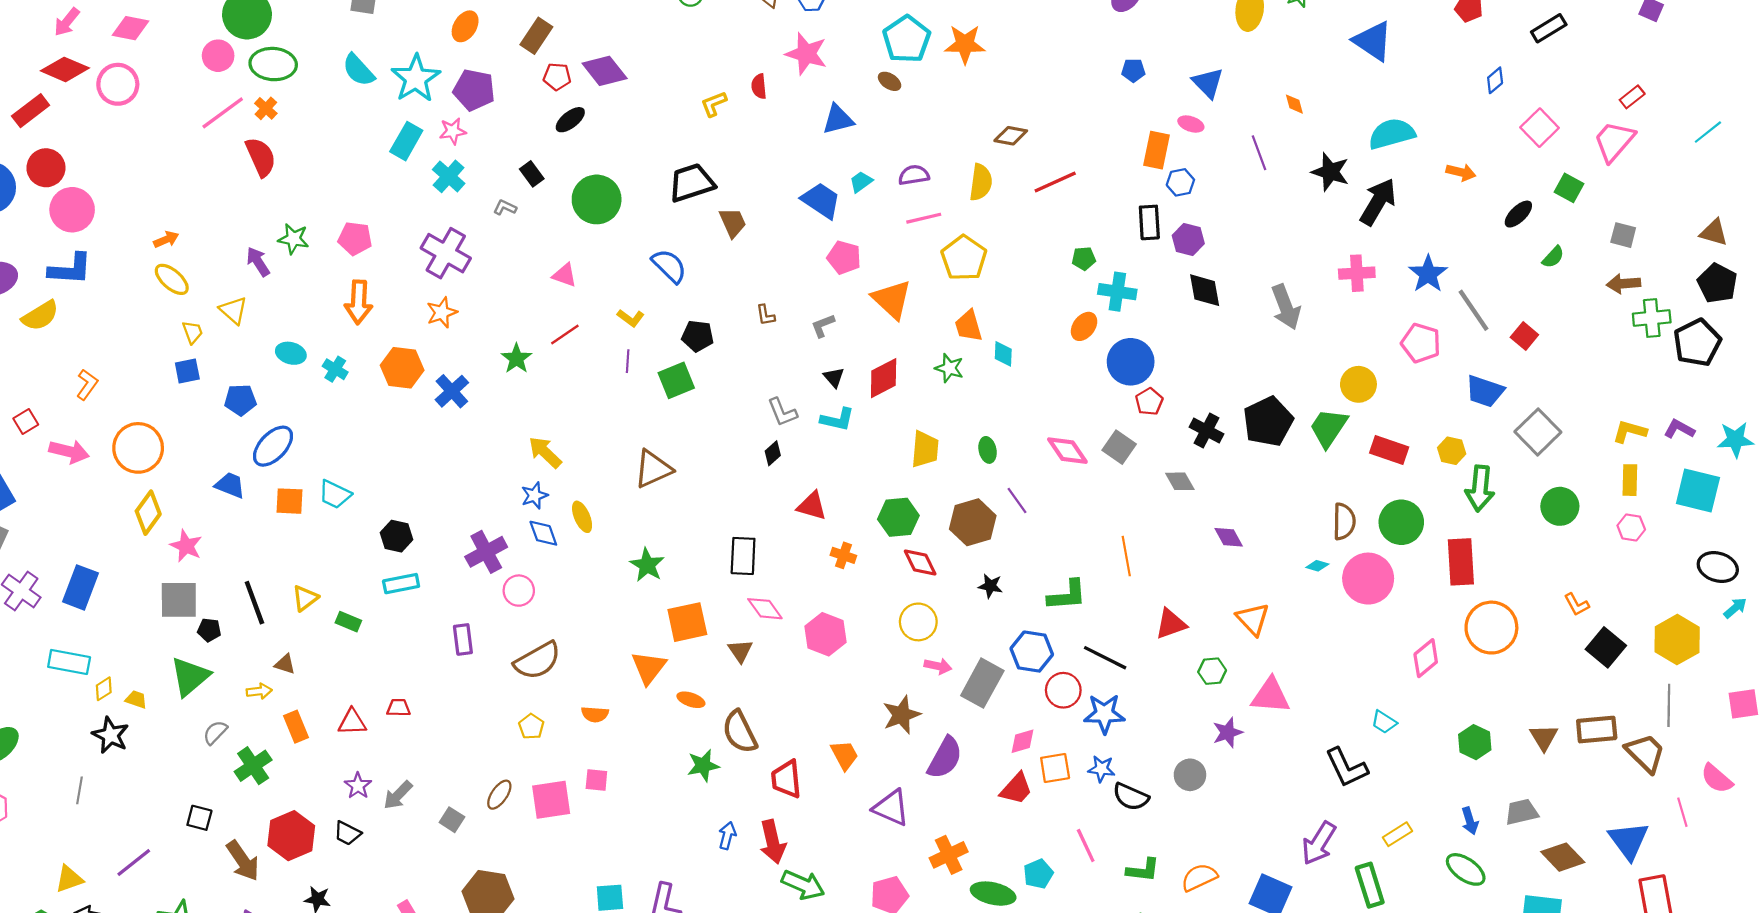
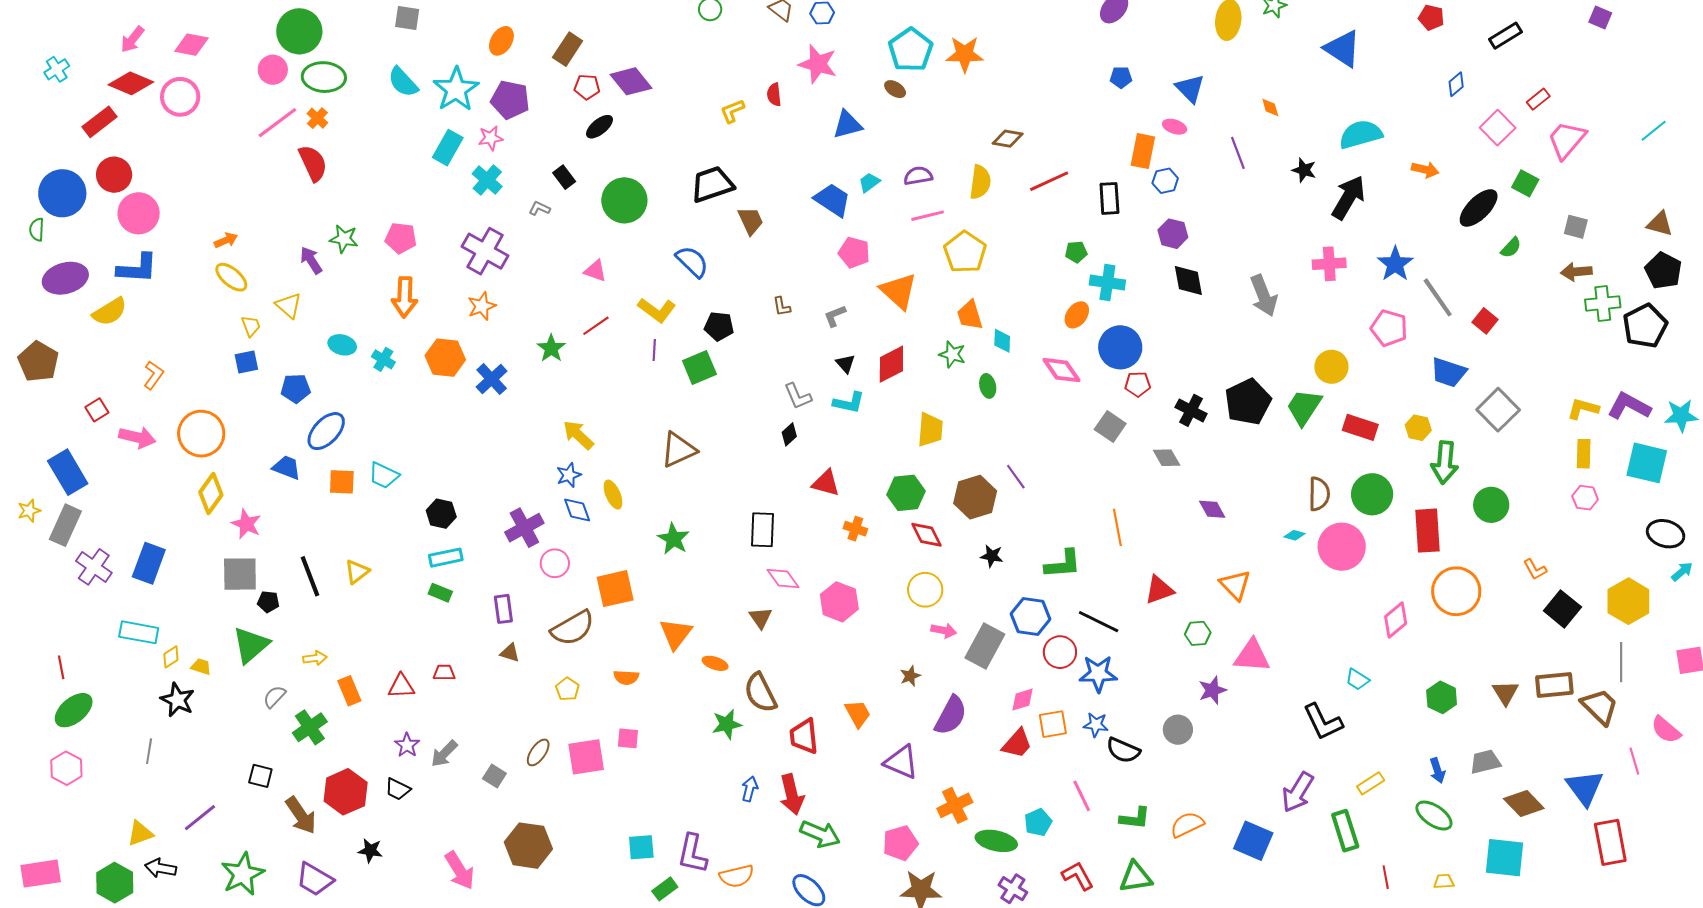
red rectangle: (1632, 97) -> (1538, 99), moved
black star: (1330, 172) -> (1304, 170), size x0.7
black ellipse: (1518, 214) -> (1479, 208), size x1.5
black rectangle: (1149, 222) -> (1109, 198), moved
yellow L-shape: (631, 318) -> (657, 310), size x1.5
red pentagon: (1149, 402) -> (1138, 384), turned 30
purple L-shape: (1679, 429) -> (1629, 406), size x1.5
green ellipse: (988, 450) -> (988, 386), moved
pink diamond: (1067, 451) -> (1062, 370), moved
green circle: (1560, 506) -> (1491, 505), moved
green rectangle: (348, 622) -> (440, 593), moved
orange square: (687, 622) -> (615, 589), moved
brown triangle: (285, 664) -> (510, 653), moved
brown star: (901, 715) -> (910, 676), size x0.6

